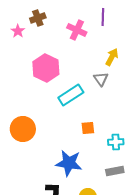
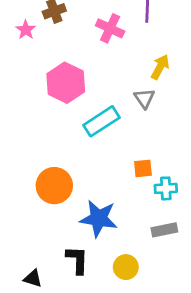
orange square: (88, 128) -> (143, 168), moved
orange circle: (23, 129) -> (54, 186), moved

